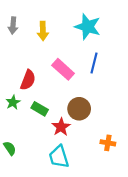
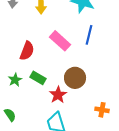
green star: (13, 102) -> (15, 80), moved

